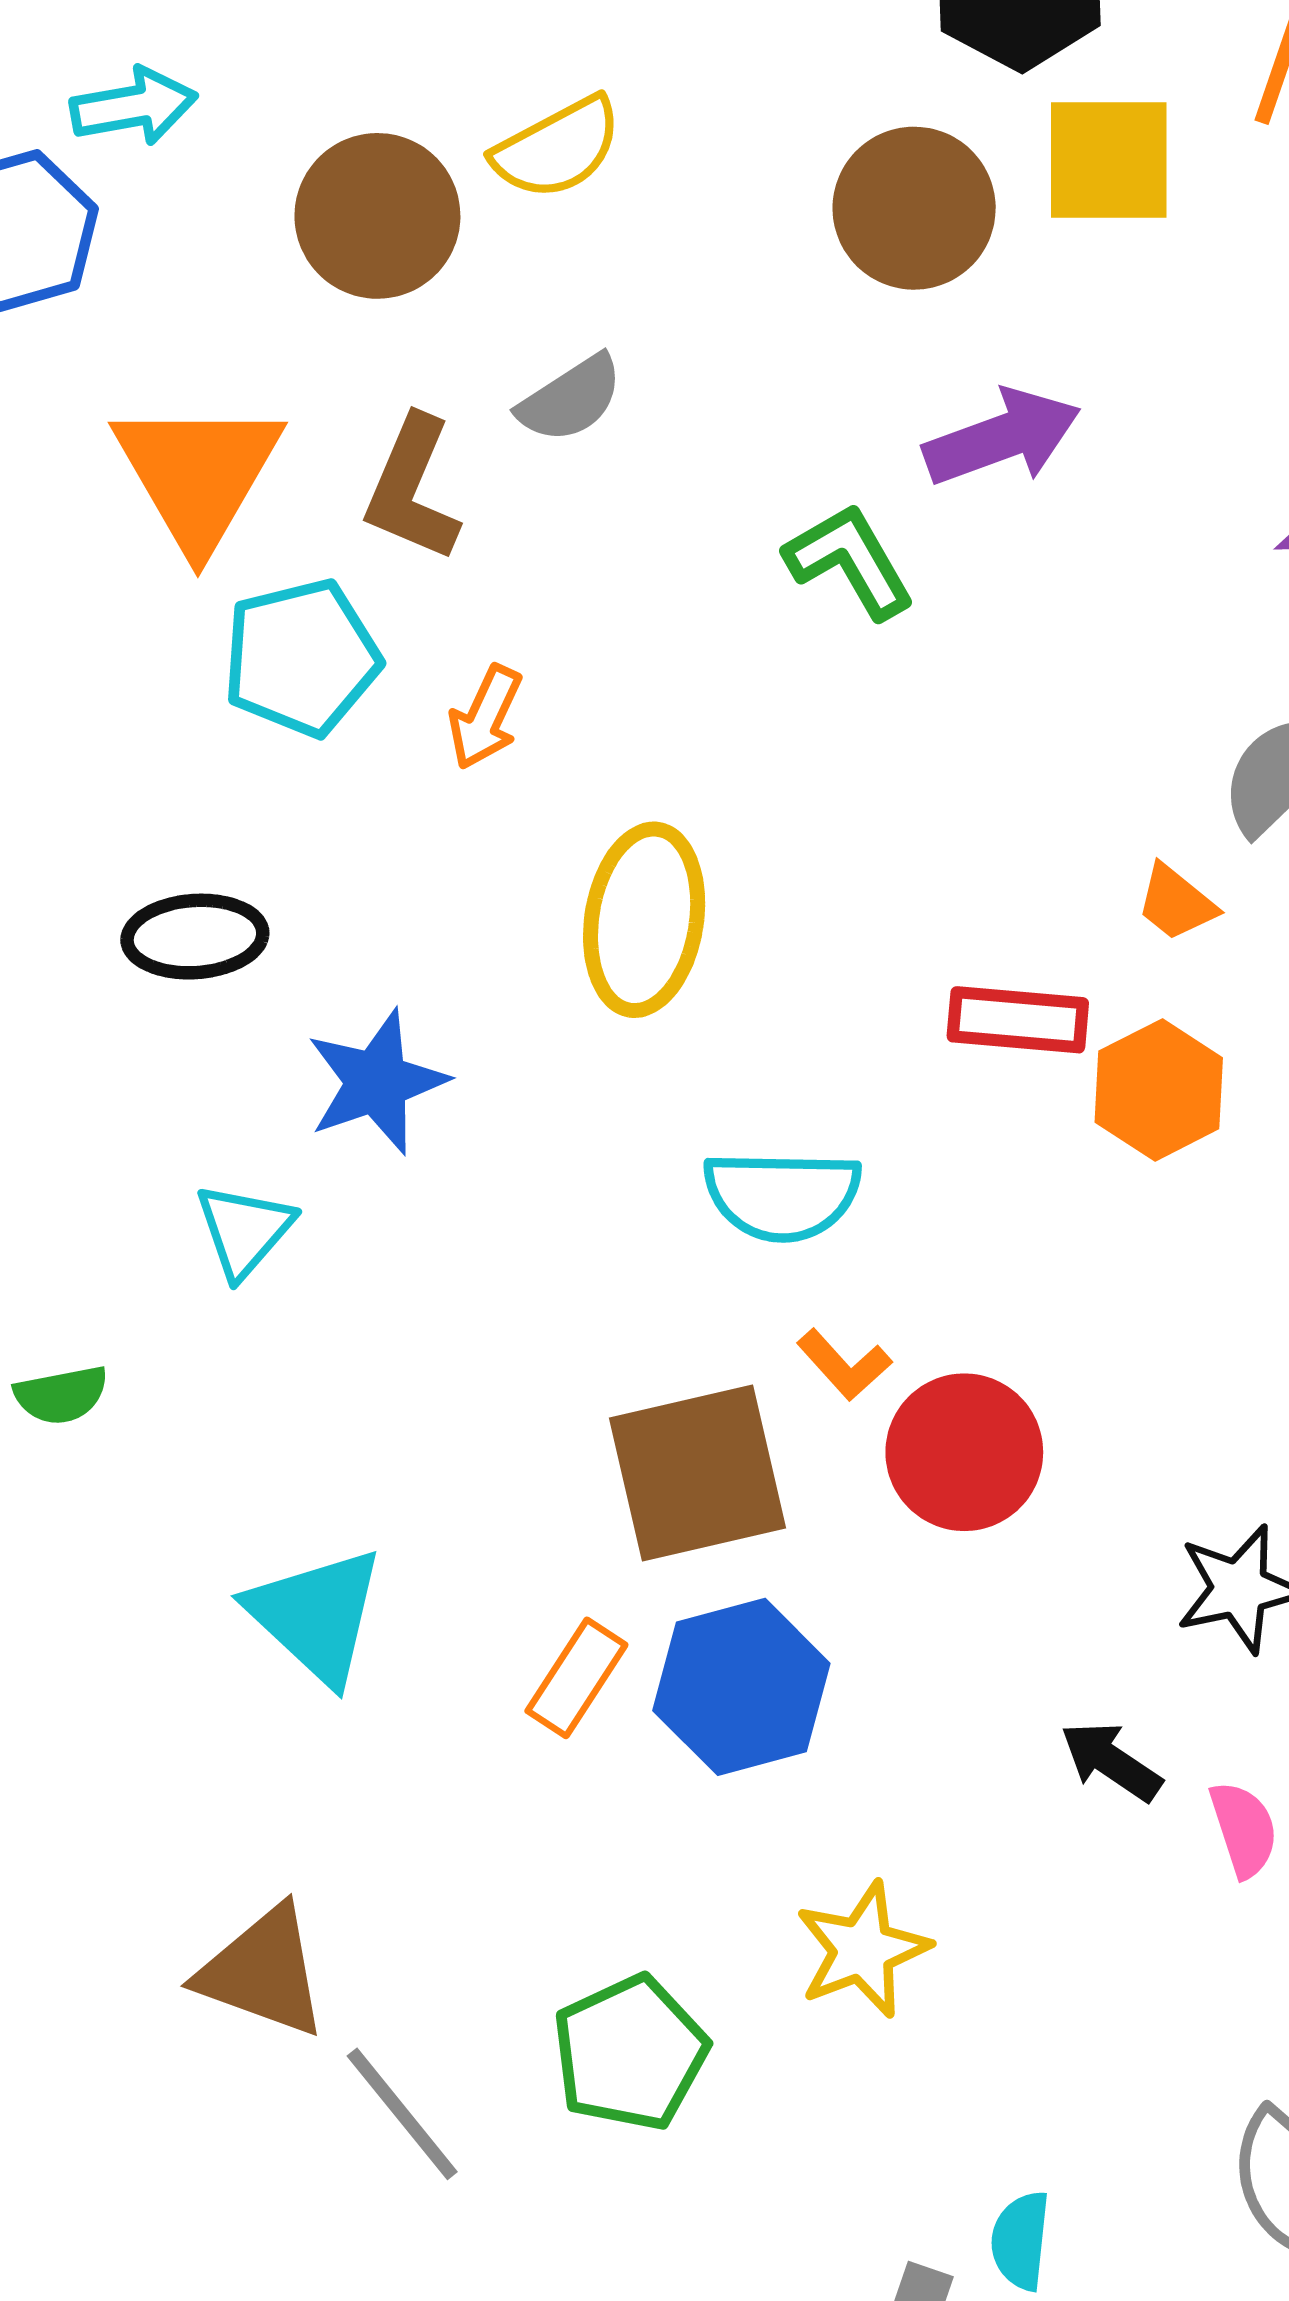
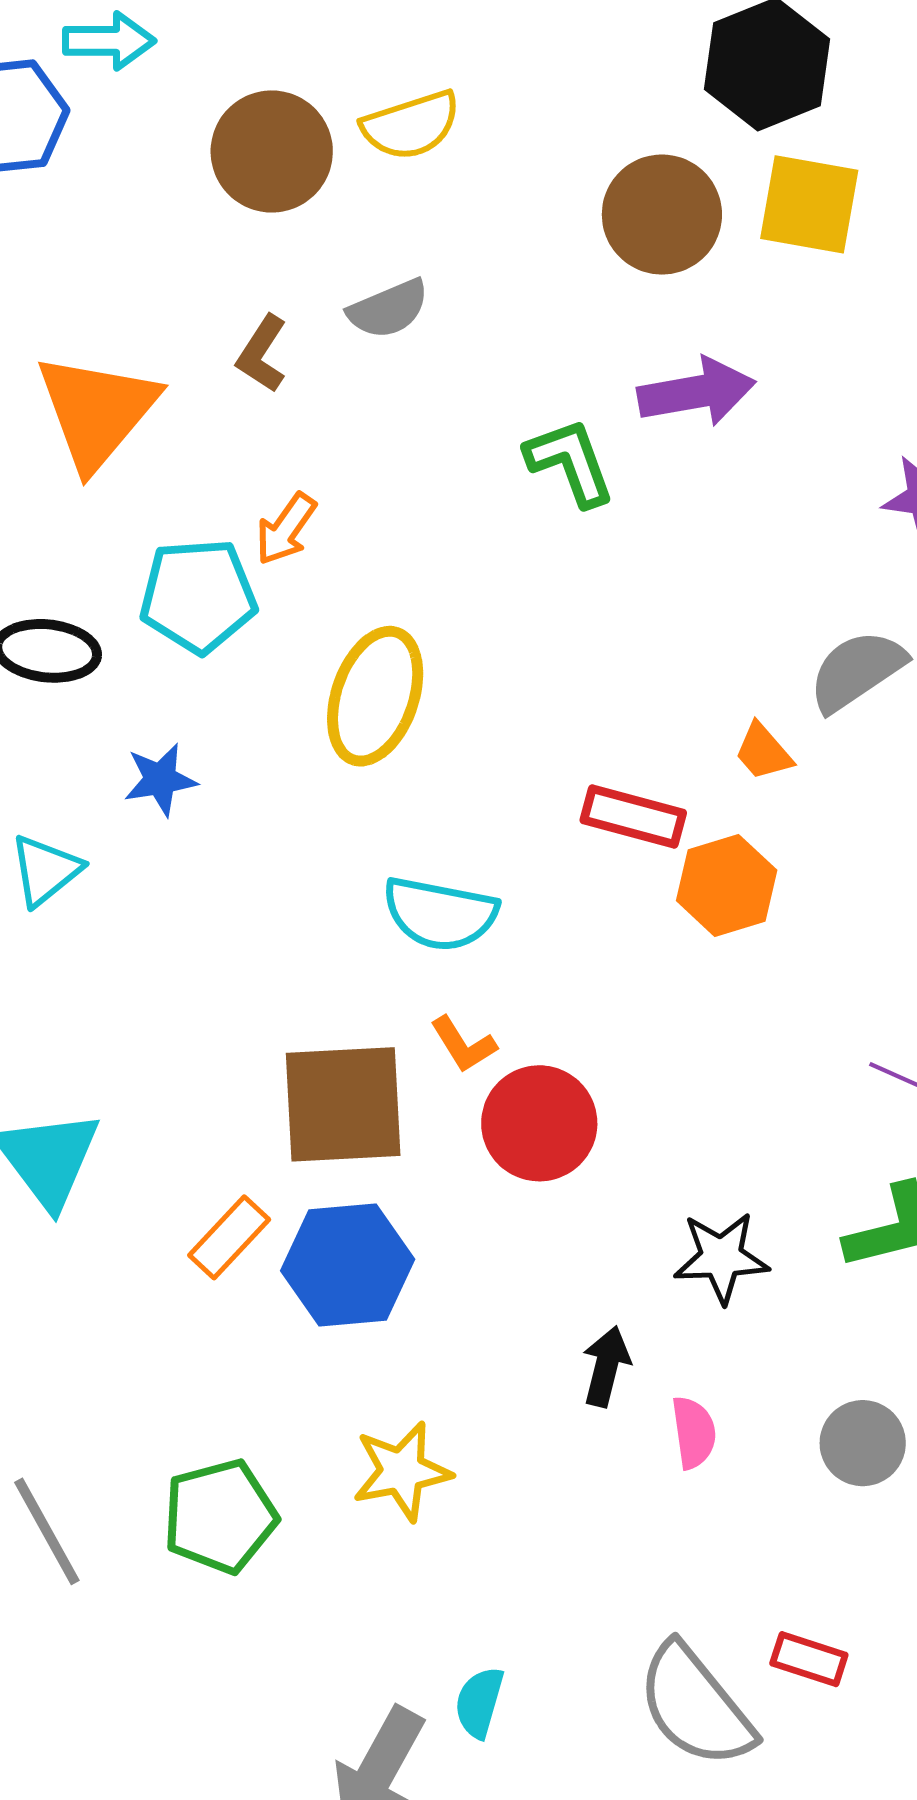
orange triangle: (198, 474) -> (97, 411), moved
brown L-shape: (412, 489) -> (262, 354), size x0.7
cyan pentagon: (301, 658) -> (198, 596), moved
blue star: (377, 1082) -> (160, 780), size x0.7
black arrow: (1111, 1761) -> (606, 1366), turned 60

